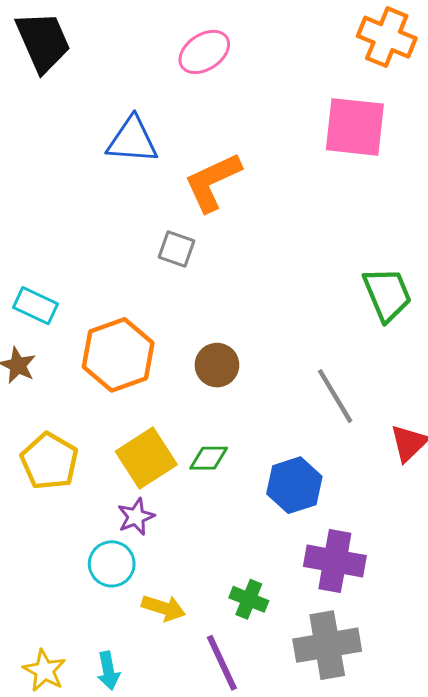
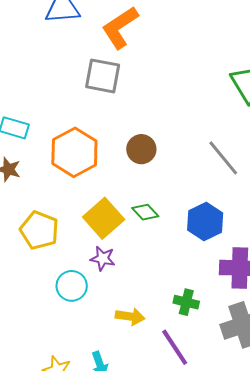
gray square: (176, 249) -> (103, 76), size x1.5
green diamond: (209, 458) -> (145, 212), turned 56
purple star: (136, 517) -> (103, 258), turned -30
cyan circle: (112, 564) -> (72, 286), moved

